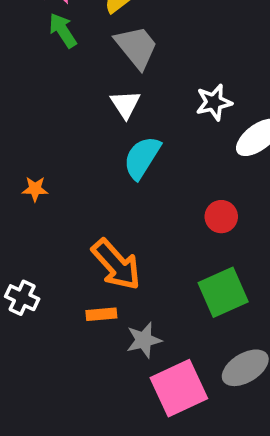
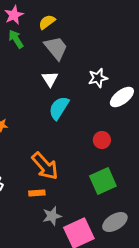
gray star: (144, 340) -> (52, 216), moved

